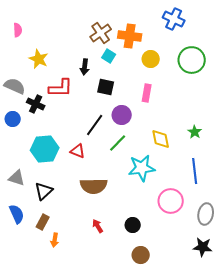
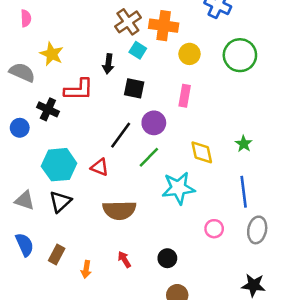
gray semicircle: (15, 86) -> (22, 72), moved
black triangle: (44, 191) -> (60, 202), moved
pink circle: (171, 201) -> (214, 229), size x0.6
gray ellipse: (206, 214) -> (257, 230), moved
orange arrow: (55, 240) -> (86, 269), moved

